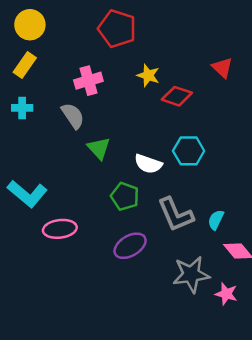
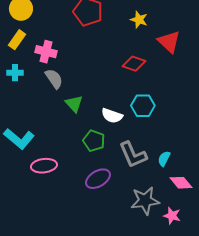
red triangle: (222, 68) -> (169, 42), size x1.4
yellow star: (148, 75) -> (139, 20), moved
pink cross: (88, 81) -> (46, 52), moved, turned 30

